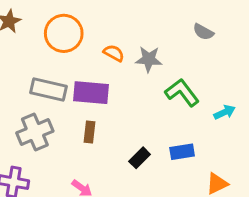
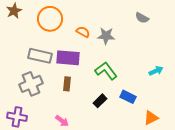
green L-shape: (182, 93) -> (106, 71), moved
blue rectangle: (182, 152) -> (128, 97), turned 35

